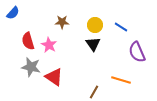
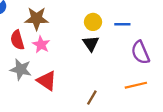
brown star: (62, 22) -> (37, 19), moved, size x1.5
blue line: (121, 27) -> (122, 24), turned -32
orange line: (121, 80) -> (136, 85), moved, turned -30

